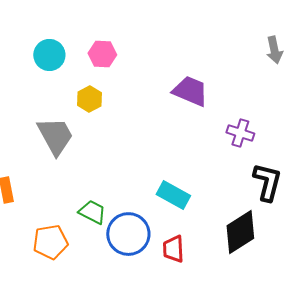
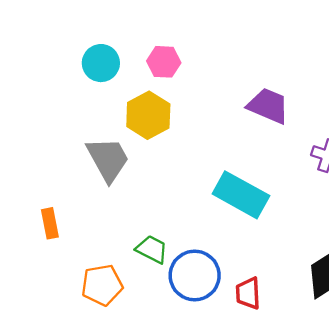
yellow hexagon: (89, 99) -> (148, 115), size x1.5
cyan rectangle: (173, 195) -> (241, 195), moved, size x1.4

